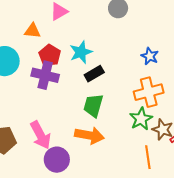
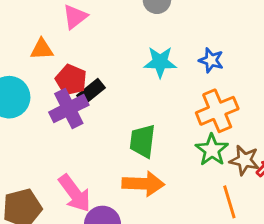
cyan star: (81, 52) -> (160, 62), moved, turned 30
black rectangle: (94, 74) -> (91, 92), moved
purple cross: (45, 75) -> (69, 109), turned -32

